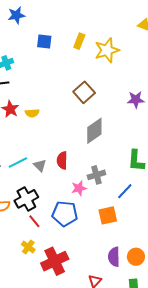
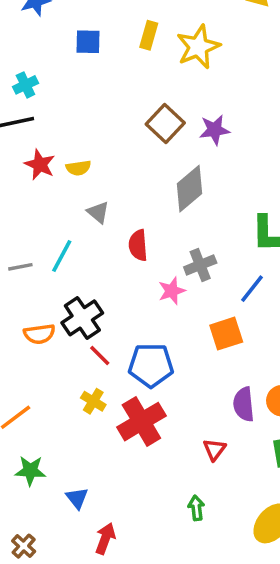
purple star: (136, 100) -> (215, 130), moved
cyan line: (18, 162) -> (62, 256), turned -30
gray triangle: (40, 165) -> (98, 212), moved
blue pentagon: (65, 214) -> (151, 365), moved

